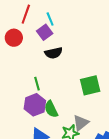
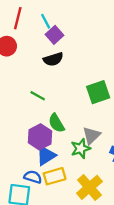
purple square: (45, 32) -> (55, 35), moved
green line: (37, 84) -> (38, 96), turned -40
purple hexagon: (35, 105) -> (40, 137), moved

